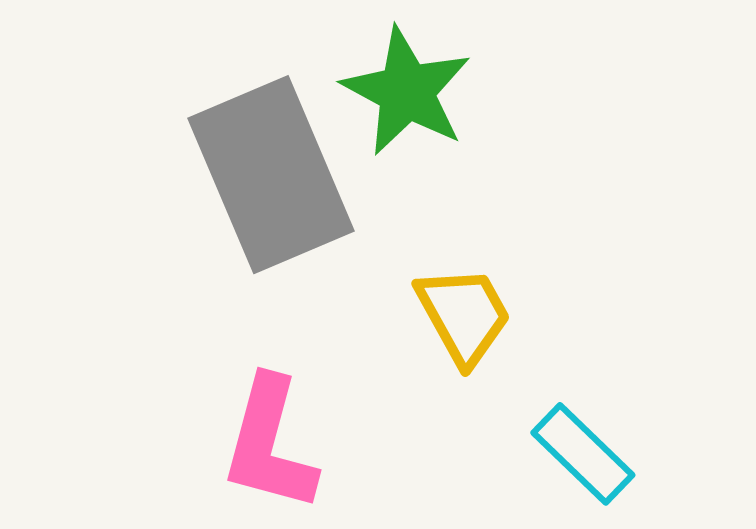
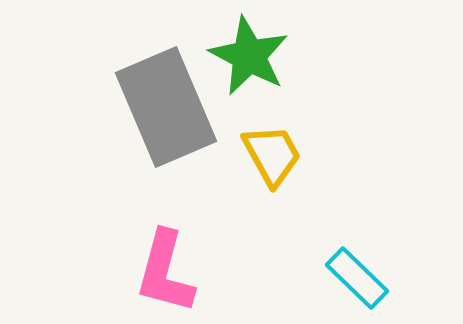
yellow trapezoid: (464, 315) -> (272, 155), moved

